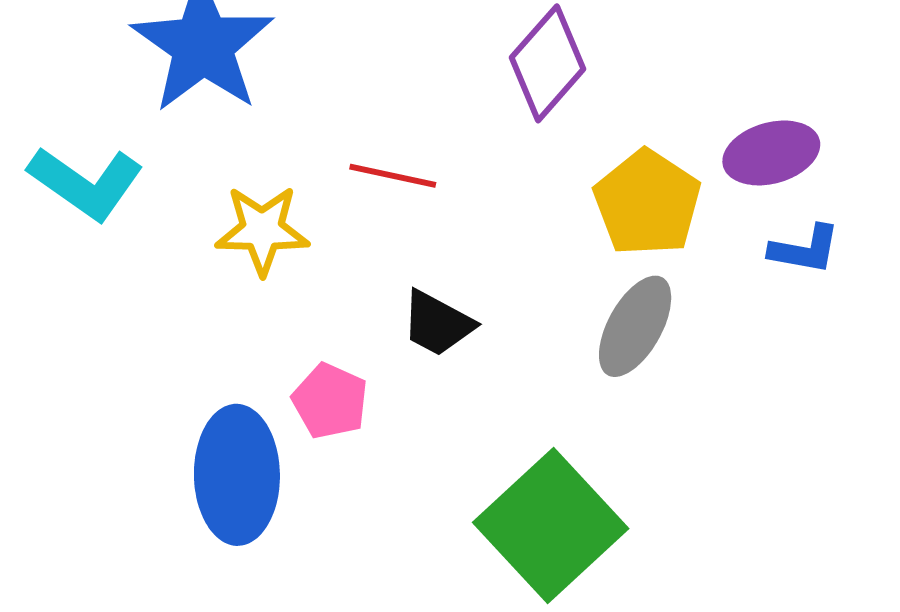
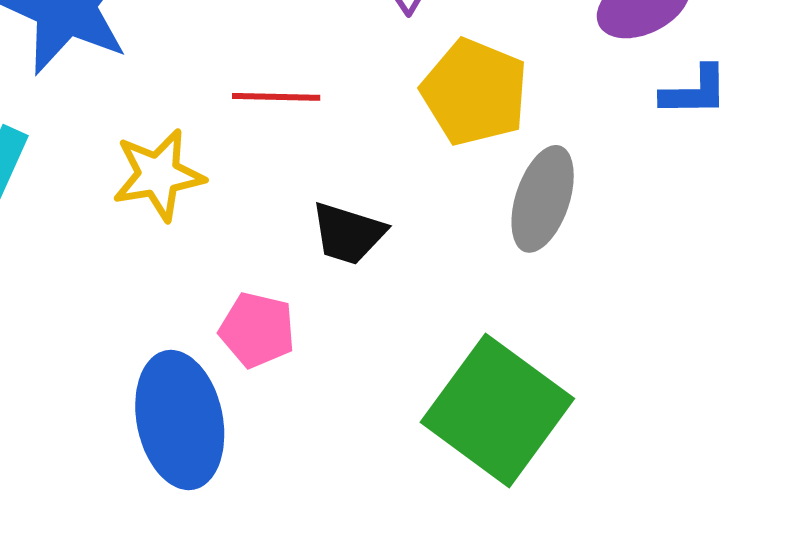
yellow pentagon: (647, 203) -> (475, 92), moved

